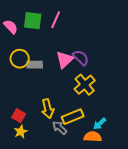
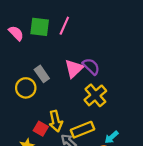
yellow circle: (20, 59) -> (26, 88), moved
gray rectangle: (35, 65) -> (42, 74), turned 56
red square: (19, 116) -> (41, 129), moved

